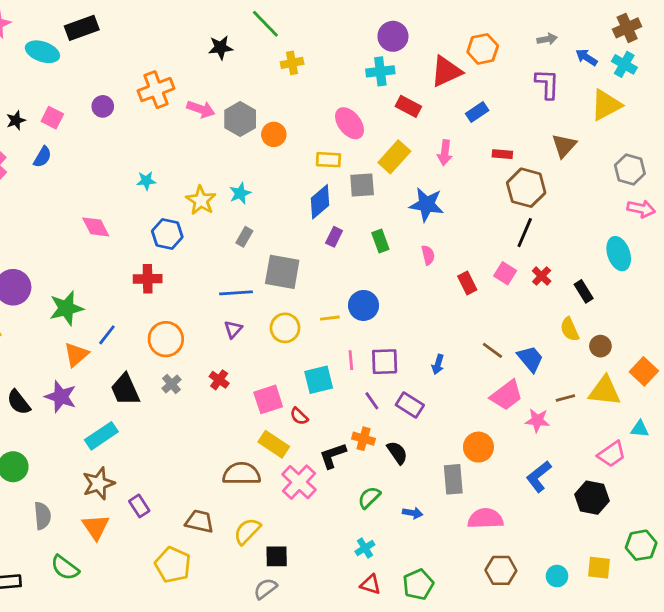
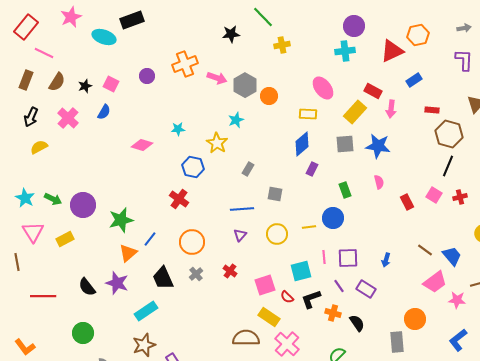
red rectangle: (408, 106) -> (373, 91), moved
gray square: (362, 185) -> (345, 144), moved
cyan star: (240, 193) -> (236, 120), moved
pink diamond: (96, 227) -> (142, 145), moved, turned -45
green rectangle: (380, 241) -> (345, 190), moved
gray square: (282, 272) -> (275, 194), size x0.6
red cross: (542, 276) -> (460, 197), turned 32
red cross: (148, 279) -> (179, 199), turned 36
black L-shape: (333, 455) -> (311, 299), moved

